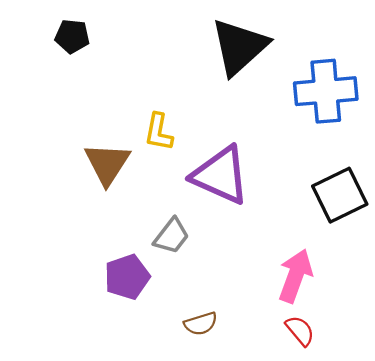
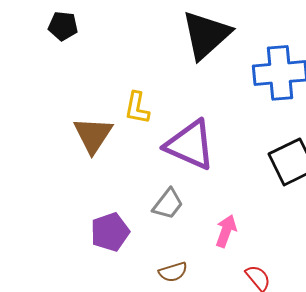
gray trapezoid: (171, 236) -> (168, 204), moved
pink arrow: (295, 276) -> (226, 231), moved, size x0.7

